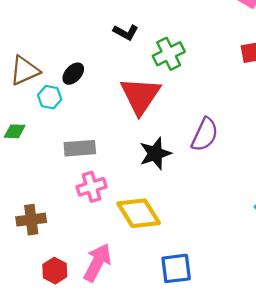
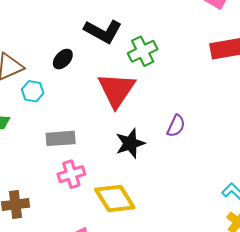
black L-shape: (126, 32) -> (103, 31), size x1.6
black ellipse: (73, 74) -> (63, 59), moved
purple semicircle: (205, 135) -> (176, 126), size x0.7

